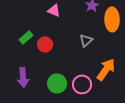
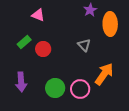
pink triangle: (54, 10) -> (38, 15), moved
gray triangle: (86, 40) -> (84, 45), turned -32

